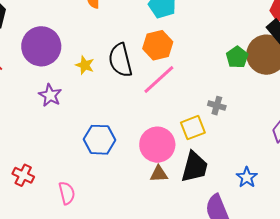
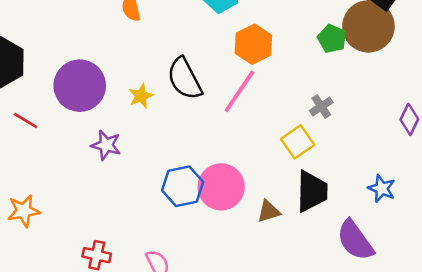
orange hexagon: (158, 45) -> (253, 44), moved
yellow star: (85, 65) -> (141, 96), turned -30
gray cross: (217, 106) -> (321, 106), turned -36
pink circle: (157, 145) -> (221, 187), moved

